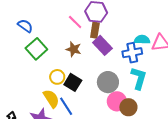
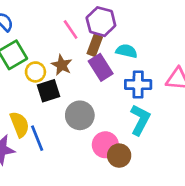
cyan semicircle: (142, 40) -> (126, 51), moved
yellow circle: (57, 77) -> (35, 72), moved
black square: (73, 82) -> (48, 91), moved, turned 30
gray circle: (108, 82) -> (80, 115), moved

